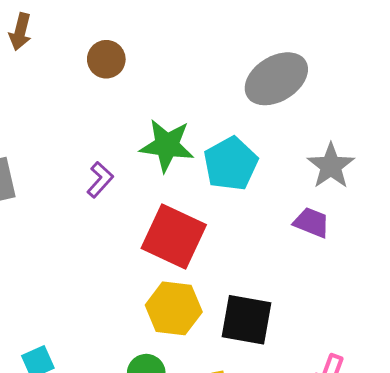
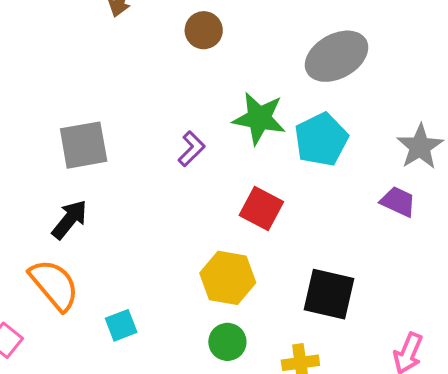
gray ellipse: (276, 79) -> (337, 56), moved
red square: (174, 237) -> (261, 208), size x0.7
yellow hexagon: (174, 308) -> (228, 278), moved

